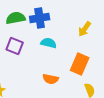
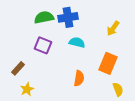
orange semicircle: (51, 79) -> (79, 78), turned -91

